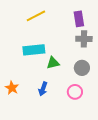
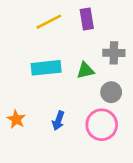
purple rectangle: (79, 19) -> (87, 19), moved
green triangle: (53, 63) -> (85, 70), moved
pink circle: (75, 92) -> (102, 125), size x1.5

